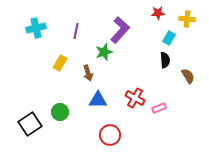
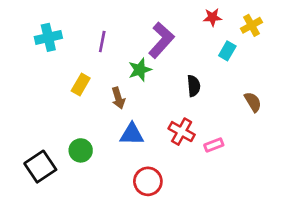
yellow cross: (187, 19) -> (251, 25), turned -35
black semicircle: (165, 60) -> (194, 86), moved

